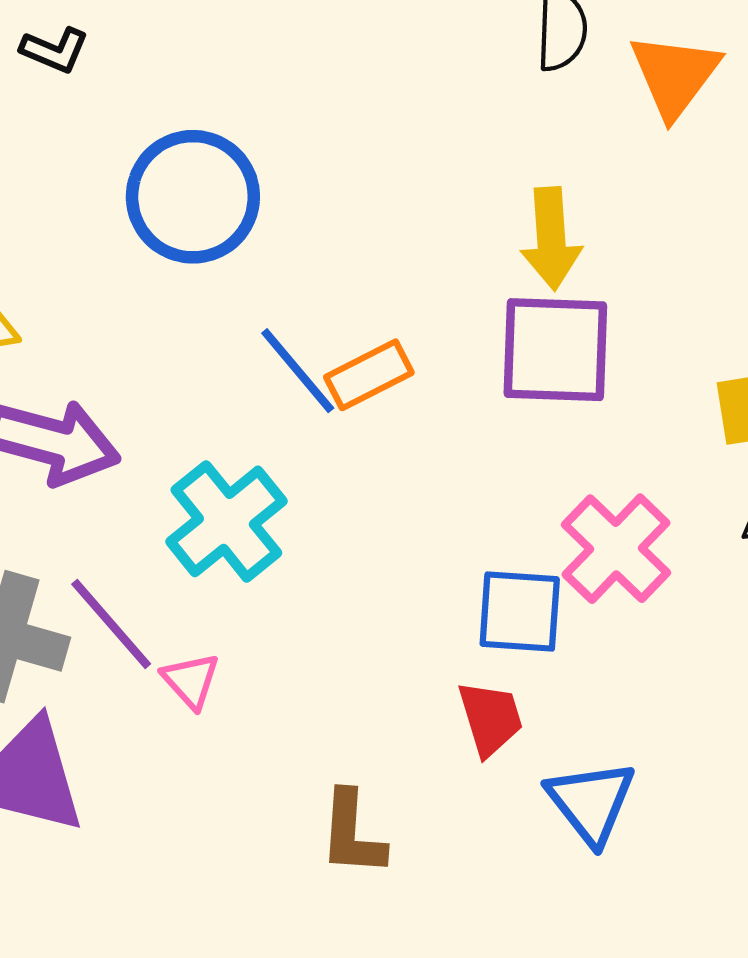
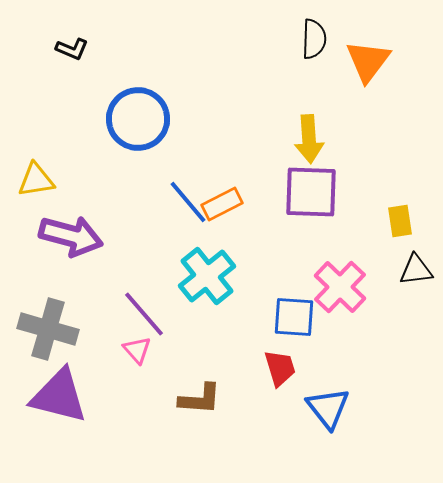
cyan cross: (226, 521) -> (207, 276), moved
purple line: (111, 624) -> (144, 314), moved
brown L-shape: (352, 834) -> (200, 399), moved, turned -90

